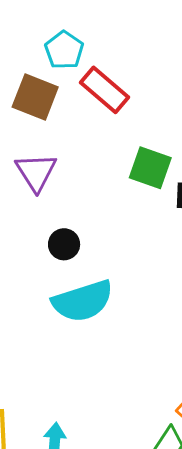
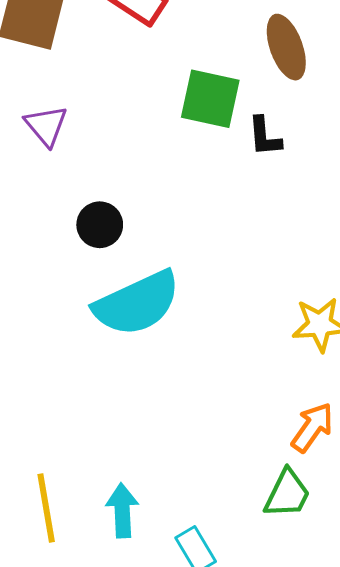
purple triangle: (36, 172) -> (46, 126), size x0.7

